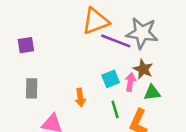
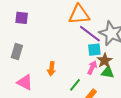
cyan square: (111, 79) -> (94, 50), moved
green triangle: (152, 93) -> (108, 72), moved
green line: (115, 109) -> (75, 85), turned 40

